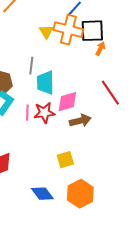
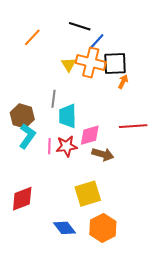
red line: (110, 93) -> (133, 126), turned -60
brown arrow: (80, 121) -> (103, 154), turned 30
yellow square: (65, 160) -> (88, 194), size x1.5

